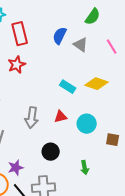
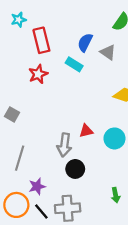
cyan rectangle: (68, 87) -> (74, 64), moved
gray arrow: (32, 118) -> (64, 145), moved
green arrow: (85, 168) -> (116, 195), moved

